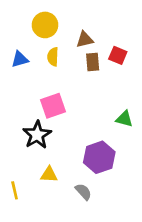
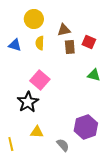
blue triangle: (20, 59) -> (15, 45), turned 32
pink square: (53, 106) -> (40, 80), turned -30
green triangle: (124, 119) -> (94, 75), moved
purple hexagon: (99, 157) -> (86, 127), moved

